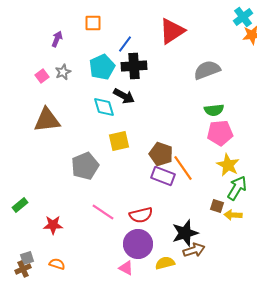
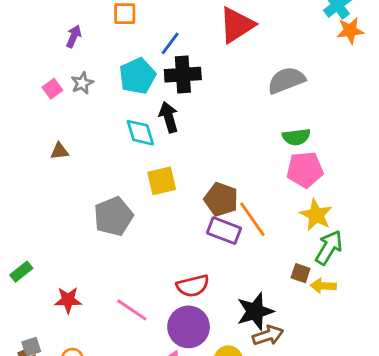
black arrow: (124, 96) -> (169, 117), turned -135
brown triangle: (47, 120) -> (60, 151), size x0.5
pink line: (103, 212) -> (132, 310), moved

